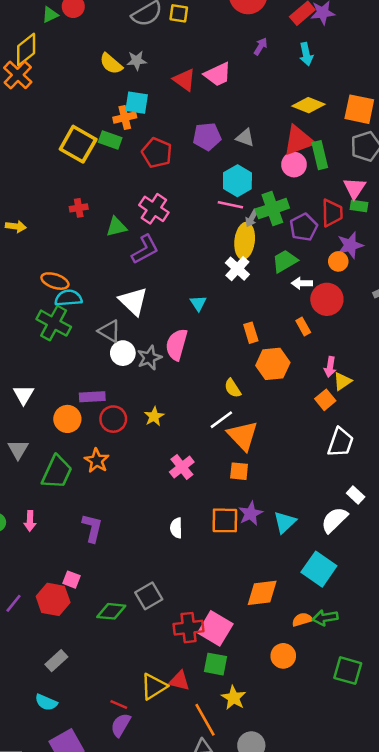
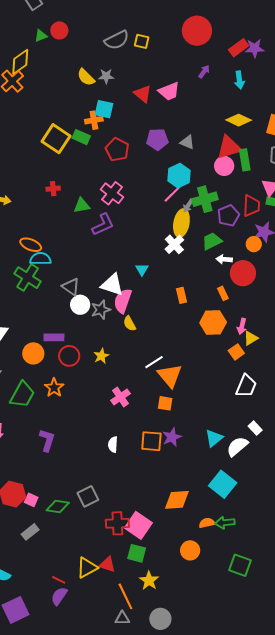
pink line: (230, 205) -> (172, 194), turned -60
white triangle: (133, 301) -> (112, 285), moved, turned -30
orange hexagon: (273, 364) -> (213, 323), moved
yellow semicircle: (233, 388) -> (130, 324), moved
cyan triangle: (285, 522) -> (214, 438), moved
pink square: (72, 580) -> (31, 500), moved
gray rectangle: (56, 661) -> (30, 532), moved

